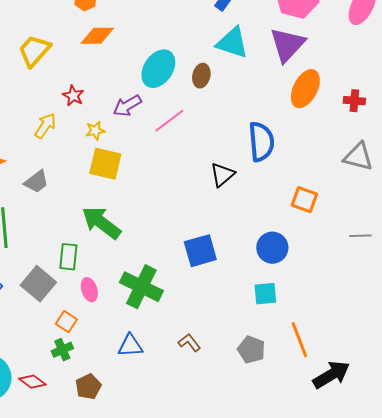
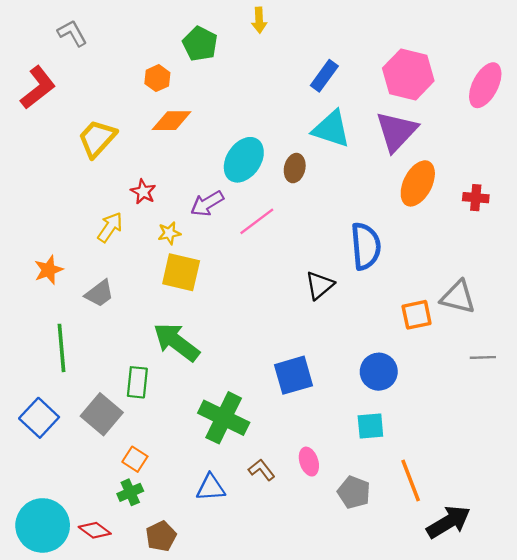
gray triangle: (358, 157) -> (458, 297), moved
orange square: (304, 200) -> (417, 315), turned -32
pink ellipse: (89, 290) -> (309, 462), moved
brown L-shape: (189, 343) -> (262, 470), moved

